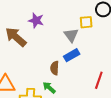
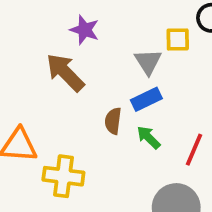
brown arrow: (16, 37) -> (65, 72), moved
green arrow: (49, 88) -> (148, 137), moved

